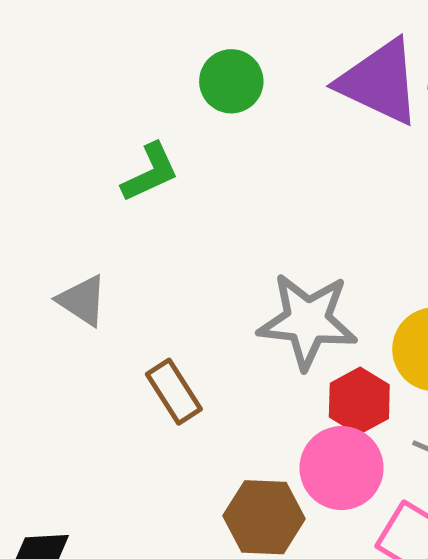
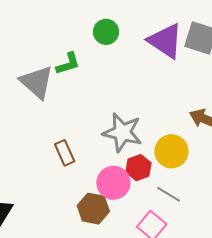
gray triangle: (82, 300) -> (37, 82), moved, size x1.6
pink circle: (342, 468) -> (113, 183), moved

